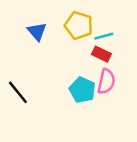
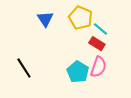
cyan line: (104, 36) -> (100, 29), turned 49

